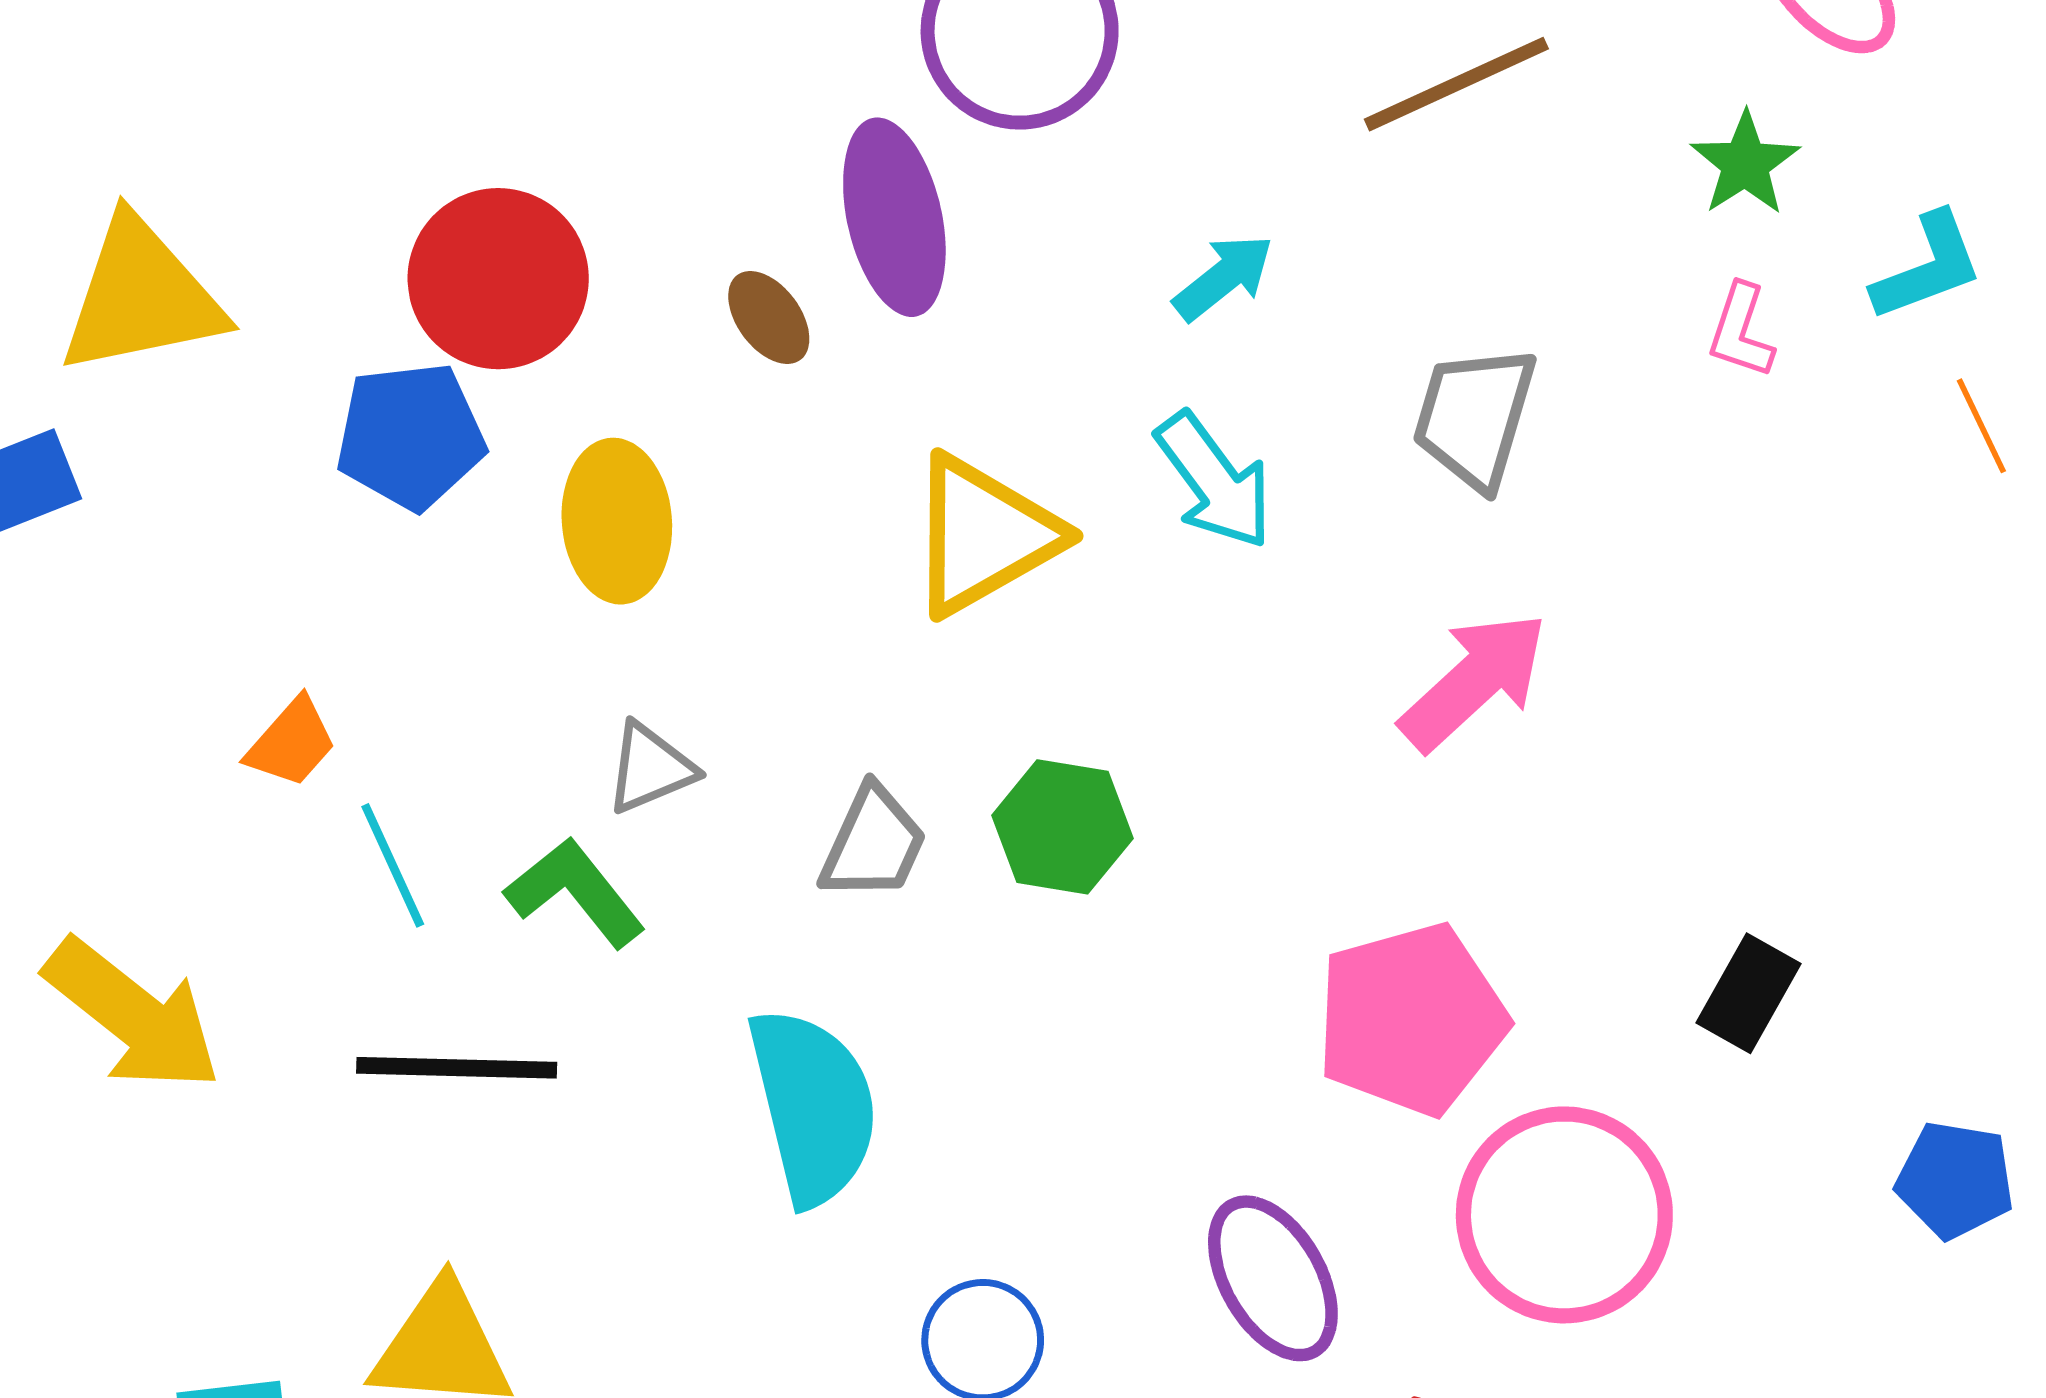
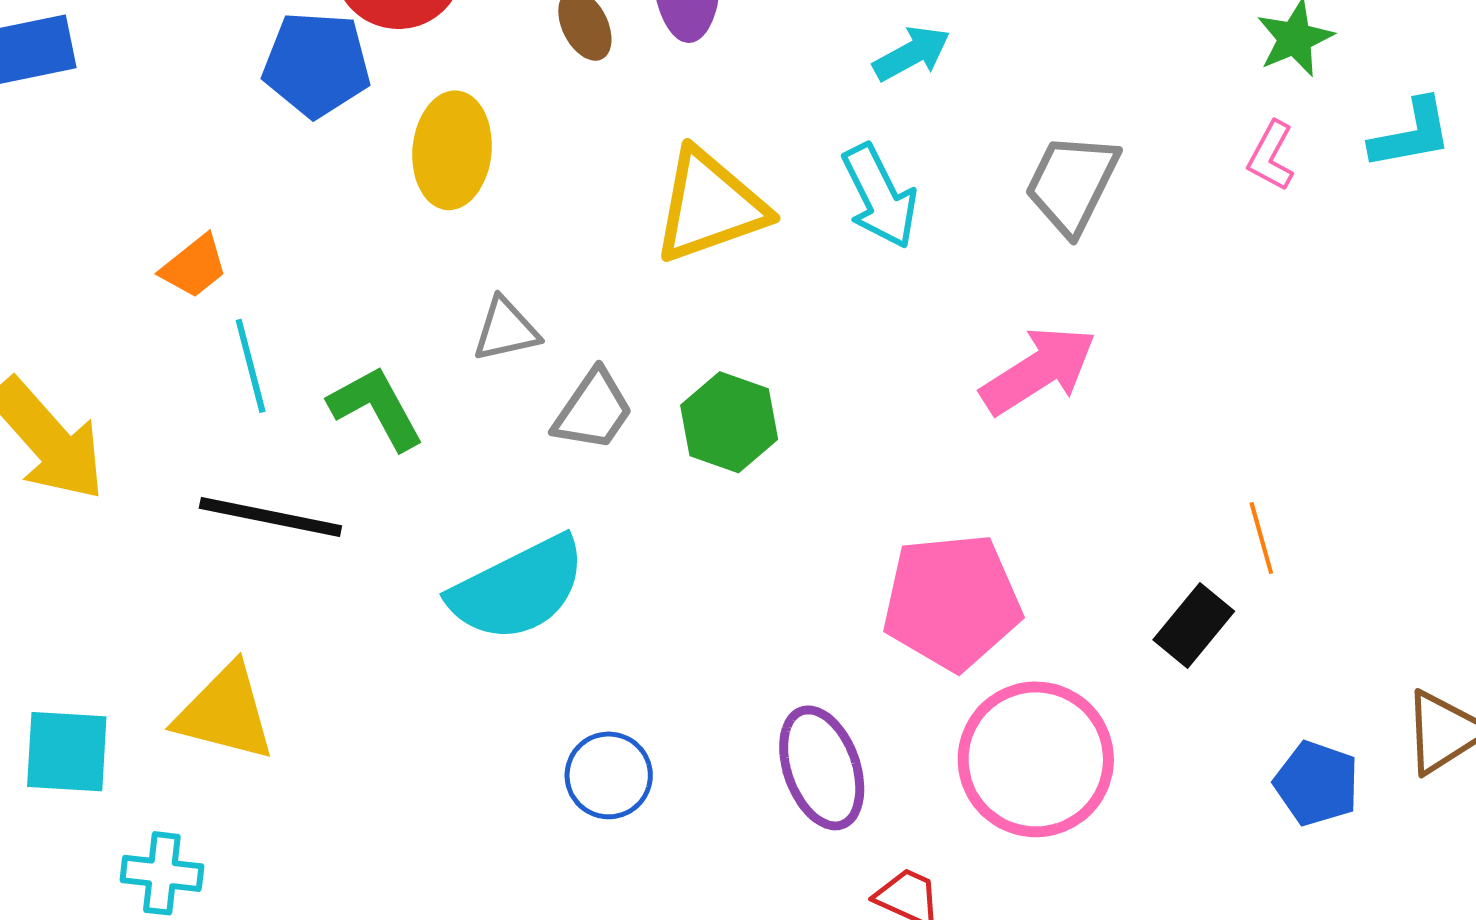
orange line: (1981, 426) -> (1261, 538), moved
gray triangle: (650, 768) -> (506, 330), moved
cyan semicircle: (813, 1106) -> (518, 589), turned 67

